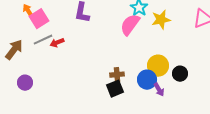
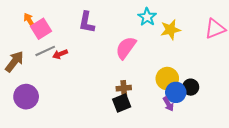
pink semicircle: (130, 25) -> (126, 48), moved
blue circle: (147, 80) -> (176, 92), moved
purple circle: (25, 83) -> (26, 97), size x1.5

